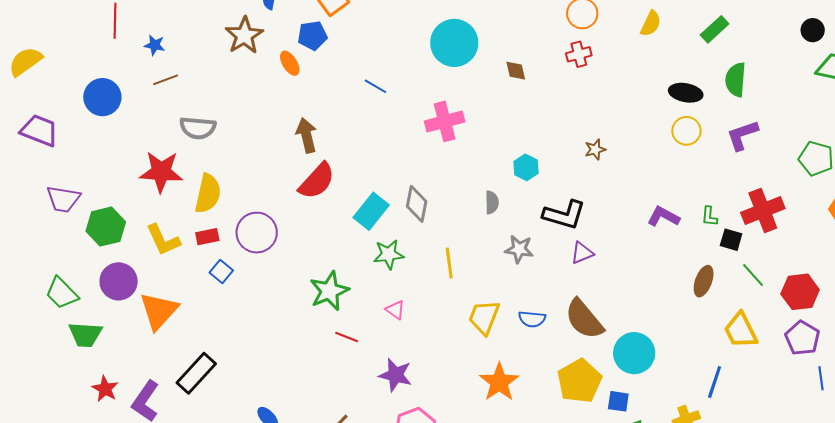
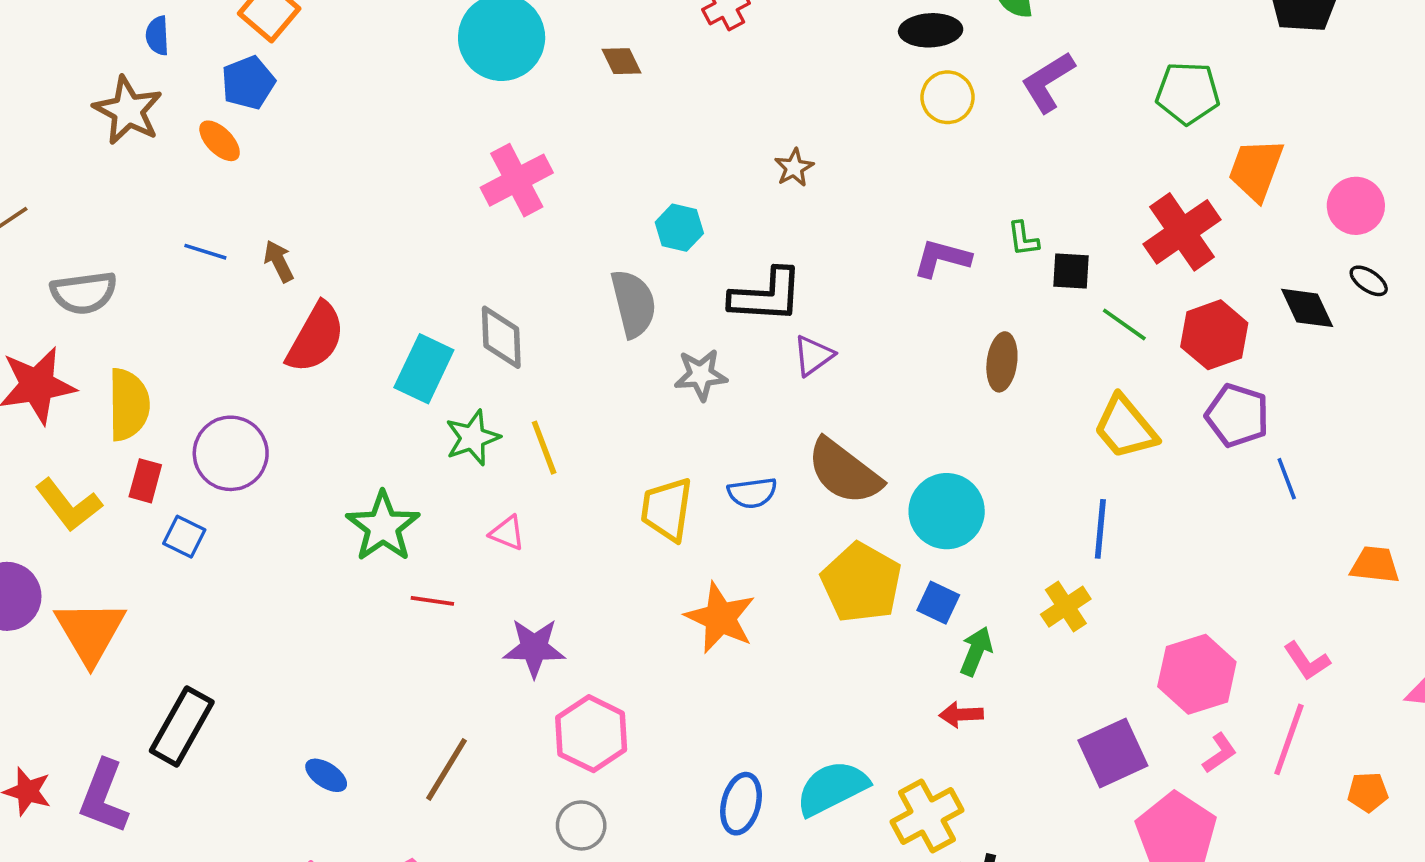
blue line: (376, 86) -> (205, 252), moved
brown arrow: (307, 135) -> (279, 261), size x0.7
gray semicircle: (492, 202) -> (633, 304), size x1.6
red cross: (763, 211) -> (1182, 232), moved
red rectangle: (207, 237) -> (145, 481), turned -50
yellow line: (449, 263) -> (544, 448), moved
brown ellipse: (704, 281) -> (1002, 362), moved
blue square: (618, 401) -> (938, 603), turned 30

